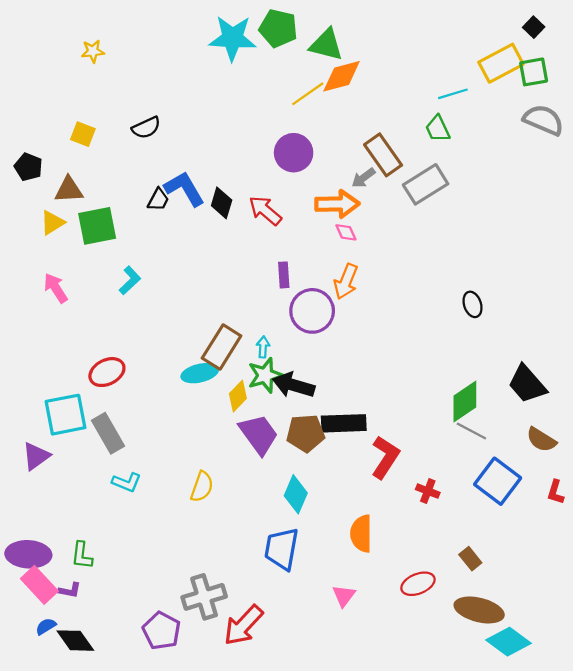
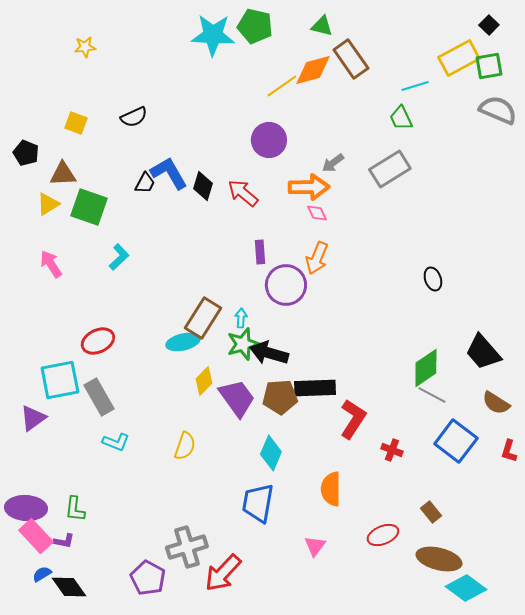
green triangle: (326, 45) -> (322, 26), moved, size x0.7
brown rectangle: (383, 155) -> (351, 59), moved
green square: (97, 226) -> (89, 207), turned 30
yellow diamond: (238, 396) -> (204, 381), moved

